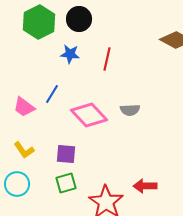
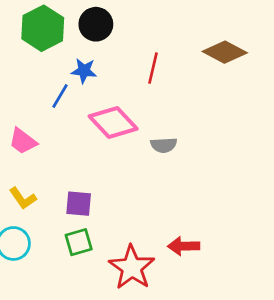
red line: (107, 59) -> (153, 68), moved
blue line: (52, 94) -> (60, 96), moved
pink diamond: (89, 115) -> (113, 123), moved

